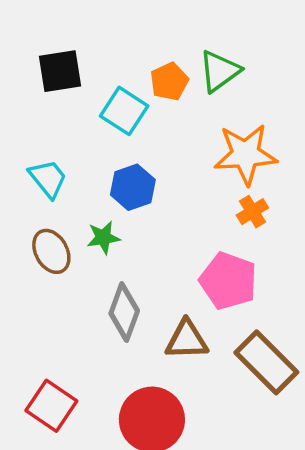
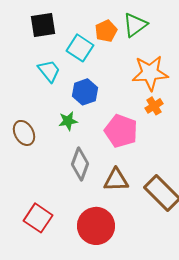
cyan trapezoid: (48, 179) -> (49, 71), moved
brown ellipse: (51, 251) -> (24, 133), moved
pink pentagon: (228, 281) -> (121, 131), moved

